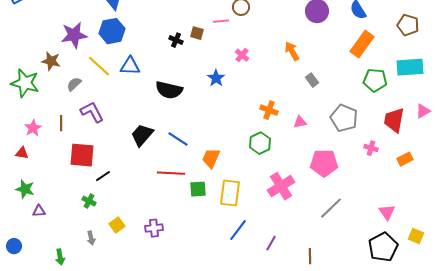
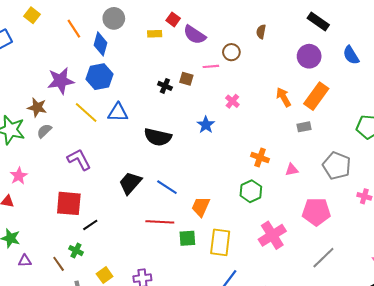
orange rectangle: (362, 44) -> (316, 96), moved
gray rectangle: (312, 80) -> (304, 127), turned -64
gray semicircle: (74, 84) -> (44, 131), moved
brown line: (61, 123) -> (59, 264), moved, turned -35

